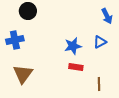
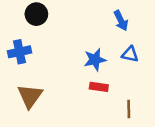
blue arrow: (107, 16) -> (121, 21), moved
blue triangle: (100, 42) -> (130, 54), turned 40

